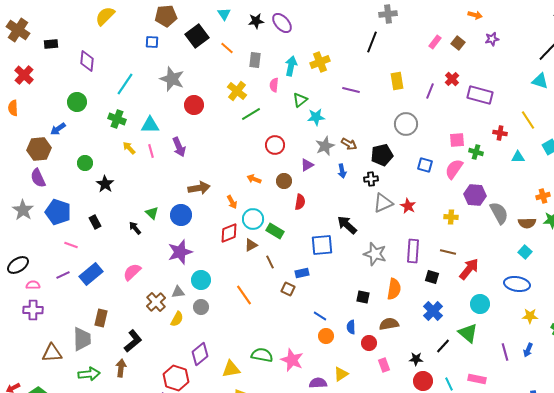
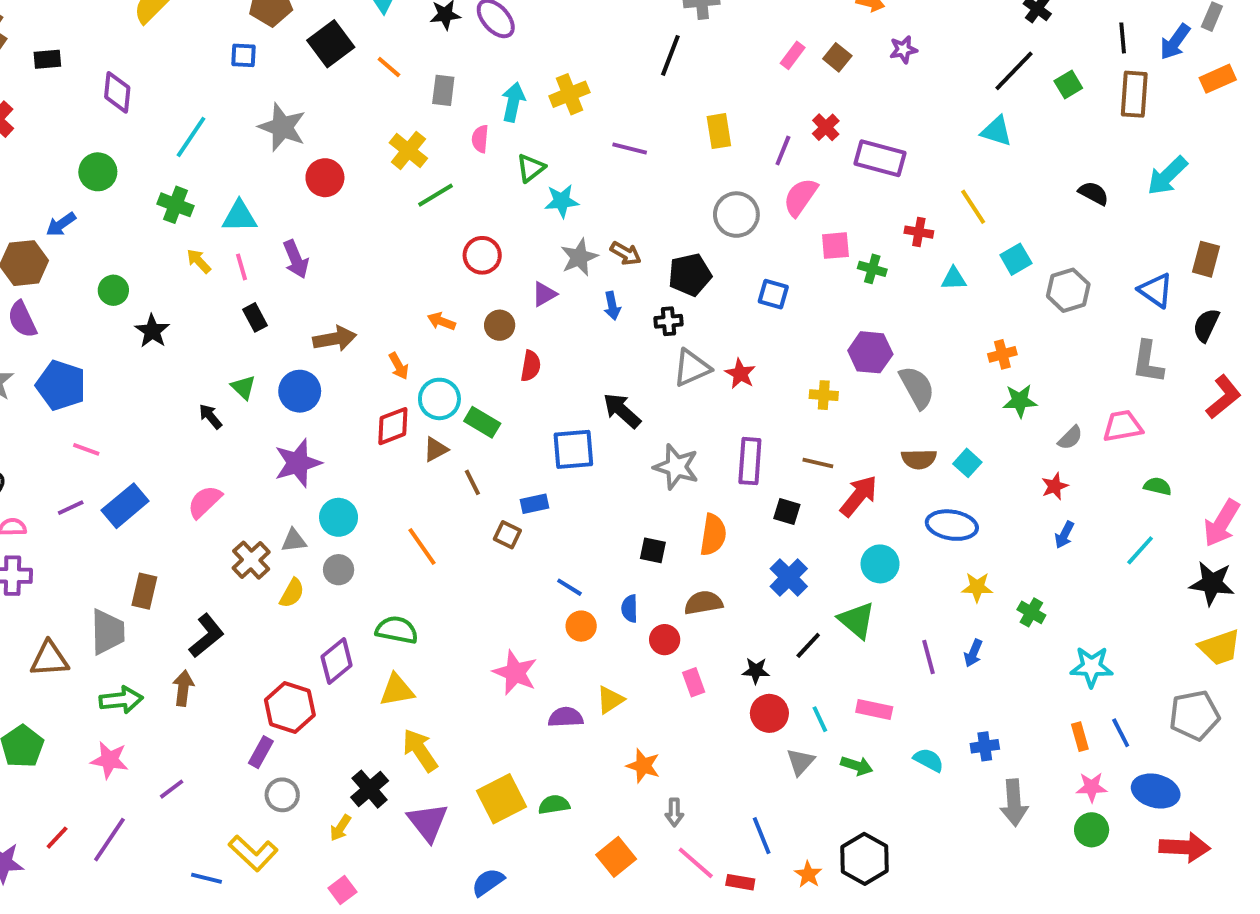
pink semicircle: (454, 169) -> (800, 197), moved
black rectangle: (95, 222) -> (255, 317), moved
brown semicircle: (527, 223) -> (919, 459), moved
green semicircle: (262, 355) -> (397, 630), moved

